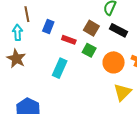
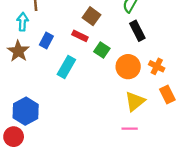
blue rectangle: (48, 26) -> (46, 41), moved
brown square: (91, 28) -> (92, 16), moved
black rectangle: (118, 30) -> (137, 31), turned 30

